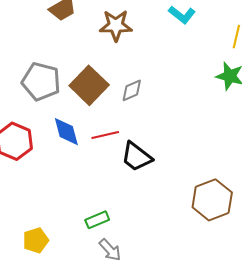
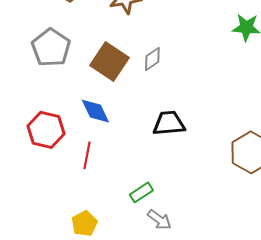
gray pentagon: (41, 82) -> (51, 48), moved, turned 30
red line: (105, 135) -> (87, 155), moved, turned -56
black trapezoid: (136, 157) -> (169, 123), turned 148

